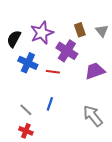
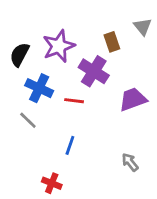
gray triangle: (102, 31) -> (143, 27), moved
gray line: (26, 110) -> (28, 120), moved
gray arrow: (93, 116) -> (130, 162), size x0.6
red cross: (26, 131) -> (52, 183), moved

